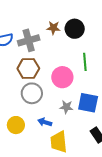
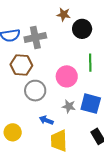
brown star: (53, 28) -> (64, 14), moved
brown hexagon: (28, 69) -> (21, 65), moved
yellow circle: (16, 125) -> (13, 132), moved

